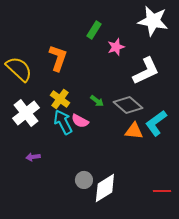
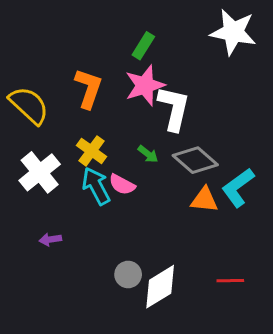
pink star: (116, 47) -> (145, 85), moved, size x1.5
white L-shape: (146, 71) -> (174, 108), moved, turned -52
red line: (162, 191) -> (230, 281), moved

